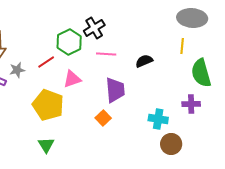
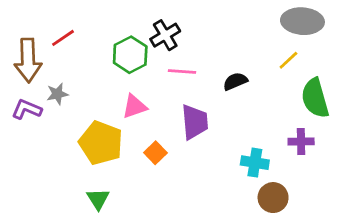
yellow line: (182, 46) -> (288, 60), turned 42
red line: (46, 62) -> (63, 38), moved
orange square: (103, 118) -> (155, 153), moved

